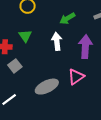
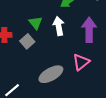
green triangle: (25, 36) -> (36, 23), moved
gray square: (15, 66) -> (27, 41), moved

